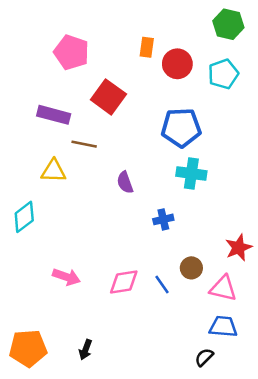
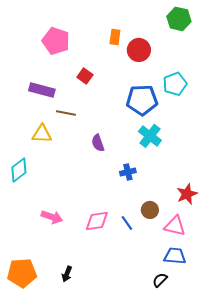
cyan pentagon: (223, 74) -> (175, 84), moved
red square: (108, 97) -> (85, 76), size x0.6
cyan cross: (191, 174) -> (150, 136), turned 30

